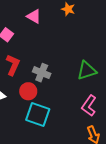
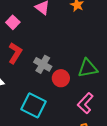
red circle: (28, 91) -> (61, 78), moved

